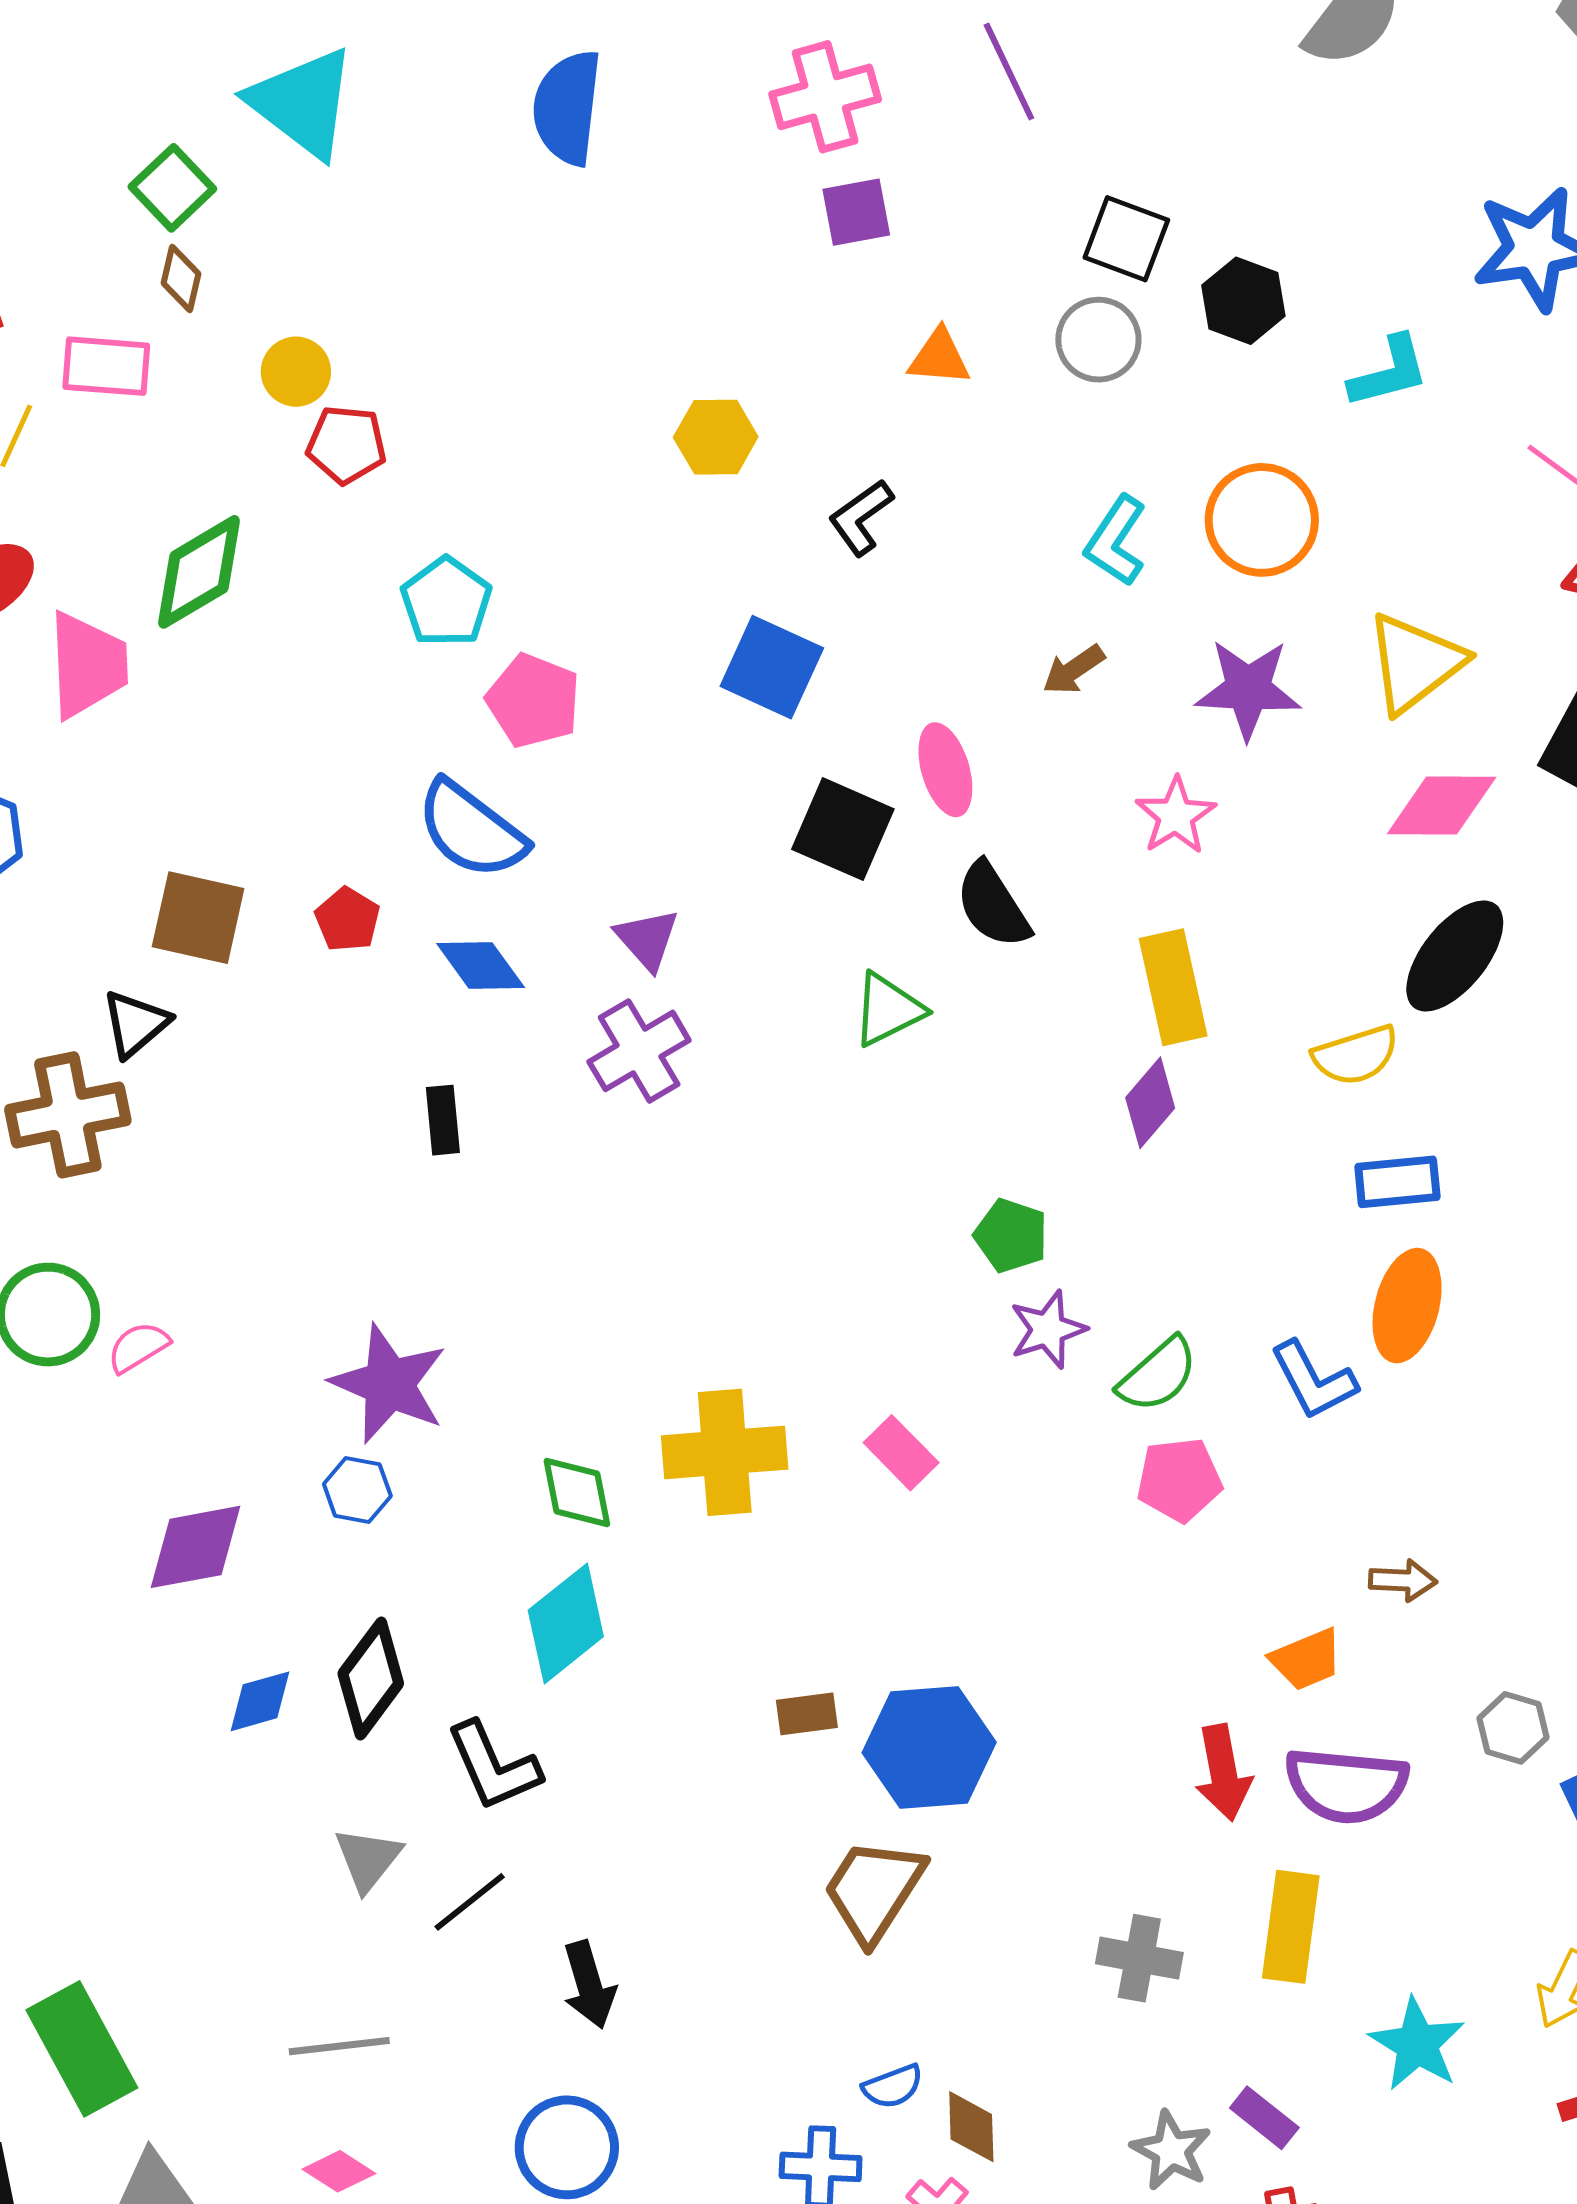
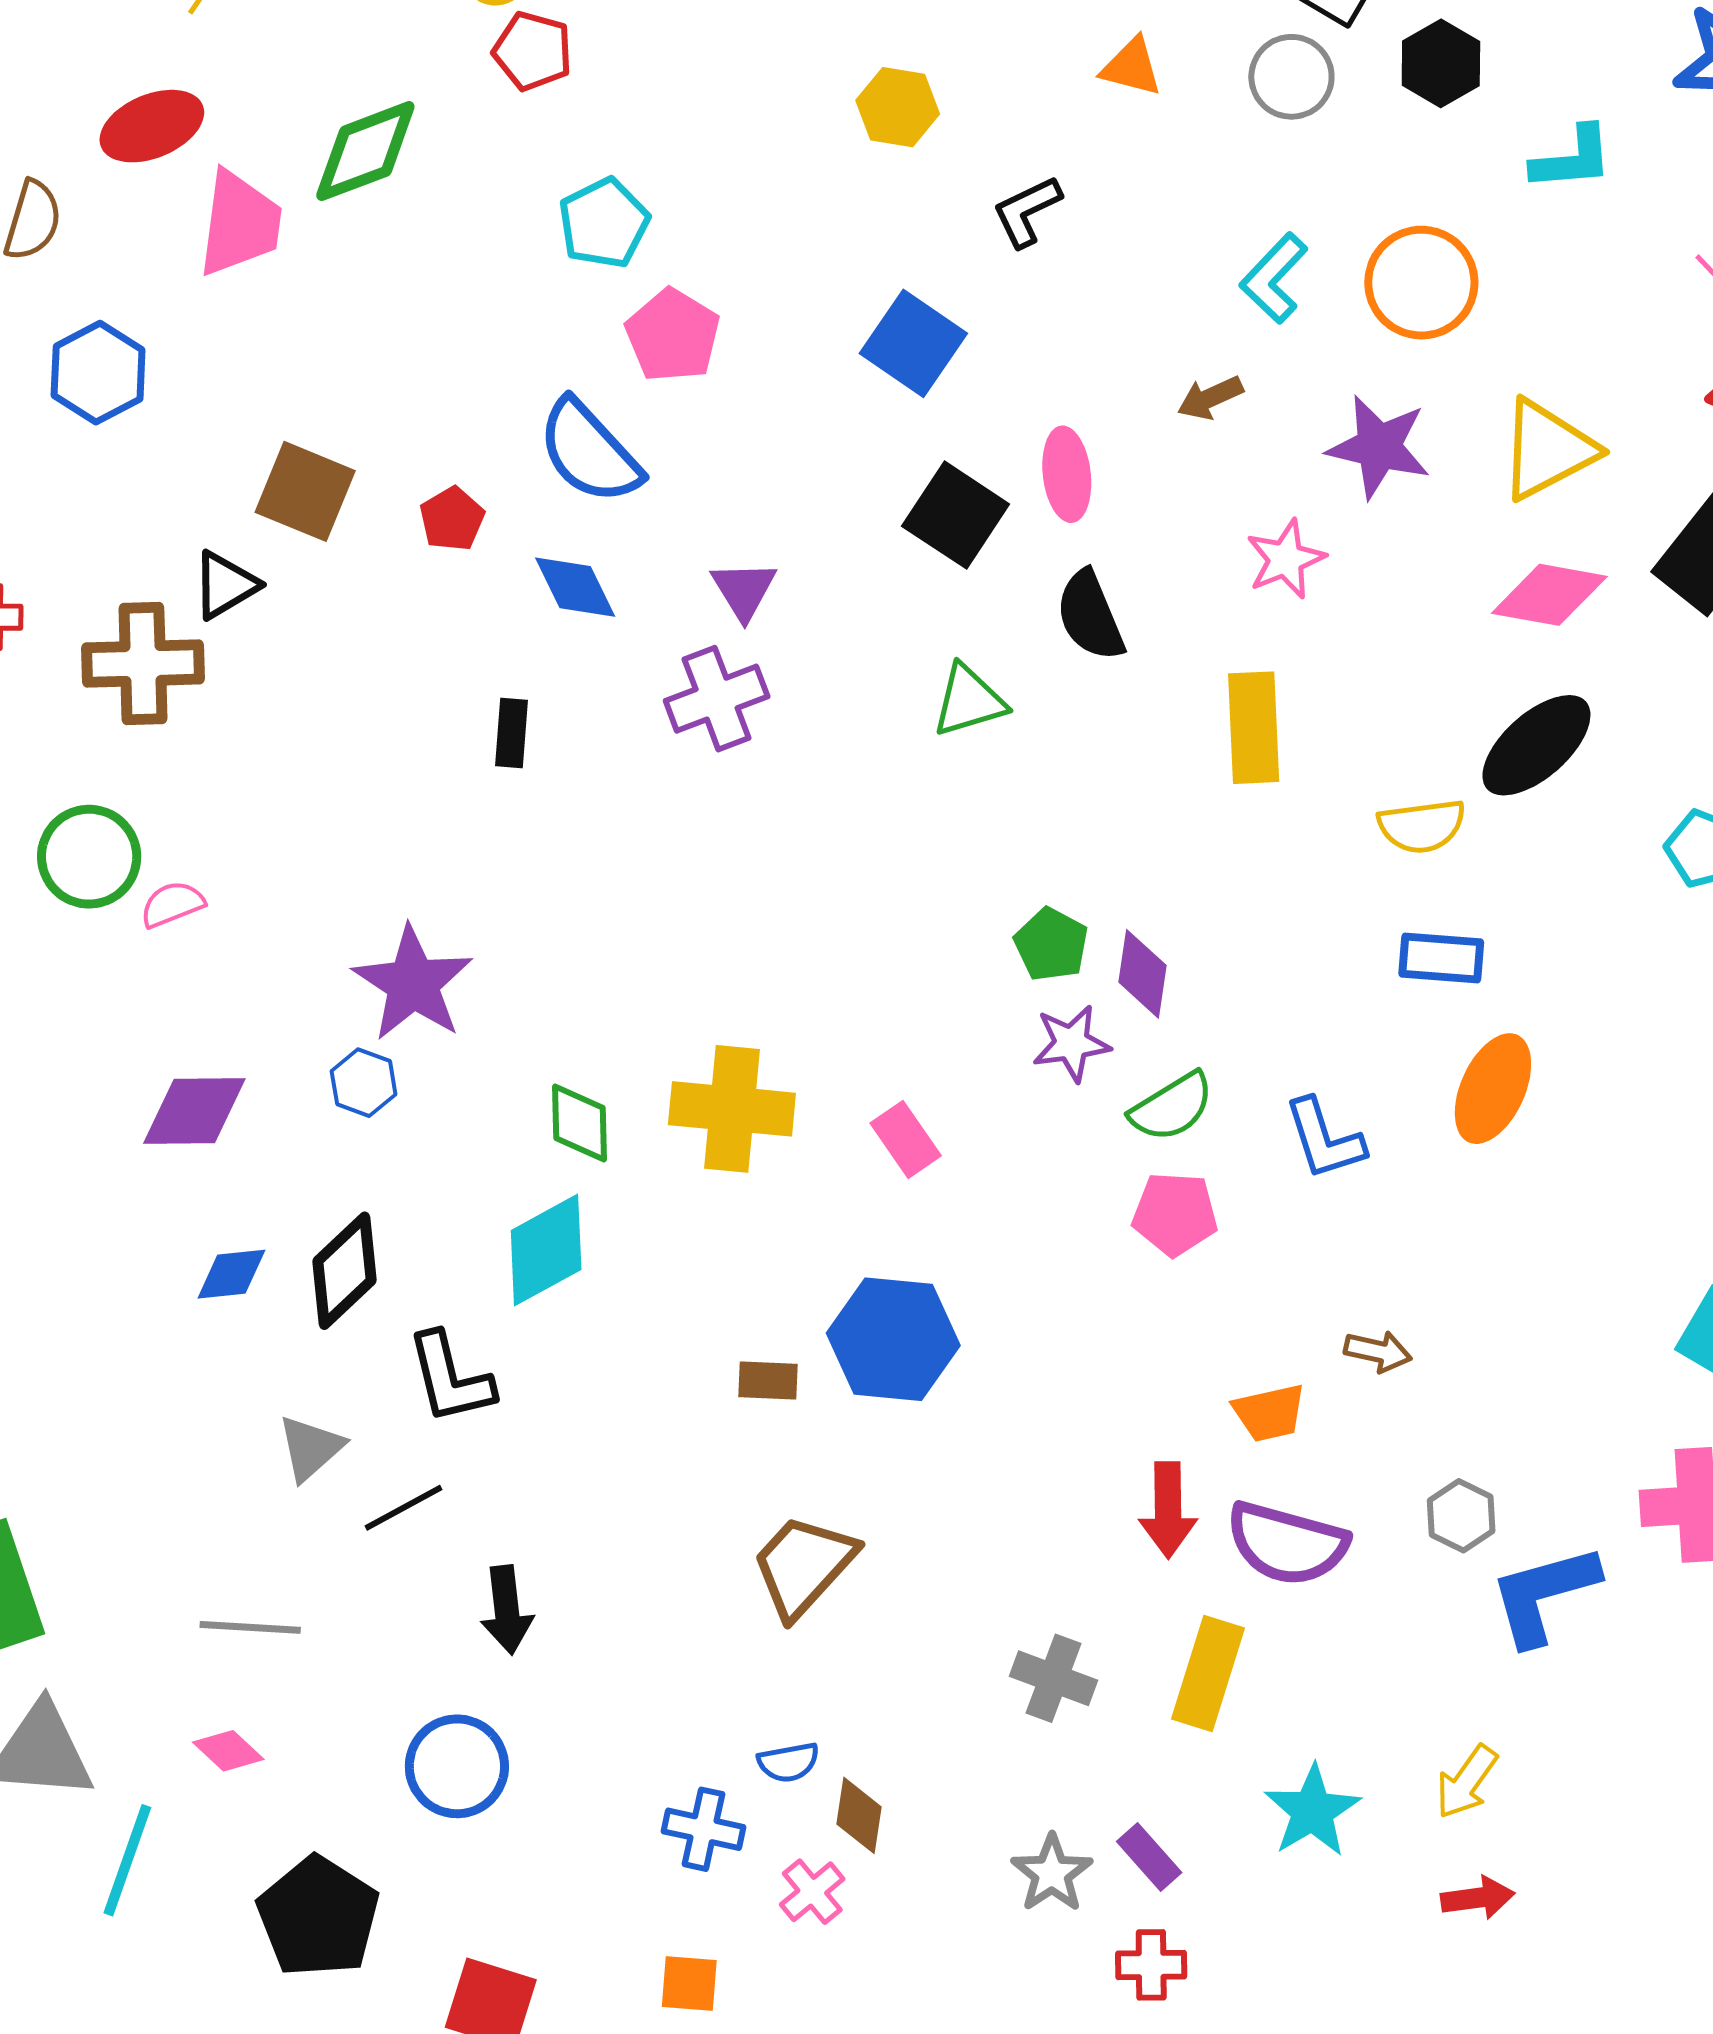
purple diamond: (1150, 1103) -> (1143, 974), moved, turned -42
orange ellipse: (1407, 1306) -> (1493, 1089), moved
blue hexagon: (929, 1748) -> (893, 1339), moved

